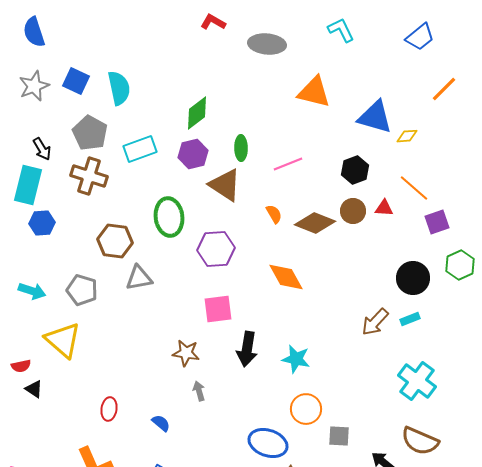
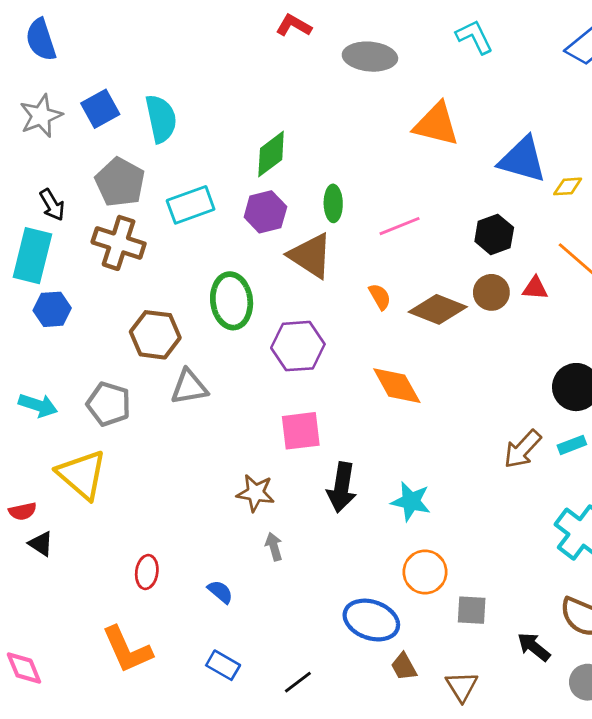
blue square: (76, 81) -> (100, 109), turned 36

